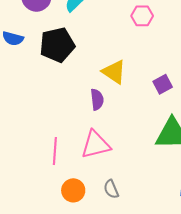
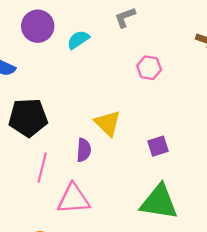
black pentagon: (57, 45) -> (28, 118), moved
pink line: (55, 151) -> (42, 168), moved

